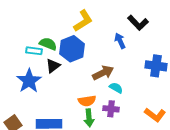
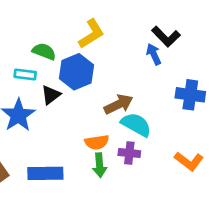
blue arrow: (120, 41) -> (154, 54), moved
green semicircle: (48, 44) -> (44, 51), moved
cyan semicircle: (116, 88) -> (136, 125), size x1.6

